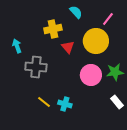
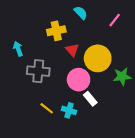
yellow circle: (96, 41) -> (98, 58), moved
pink circle: (91, 75) -> (79, 80), moved
white rectangle: (117, 102) -> (90, 99), moved

